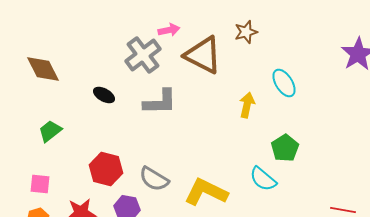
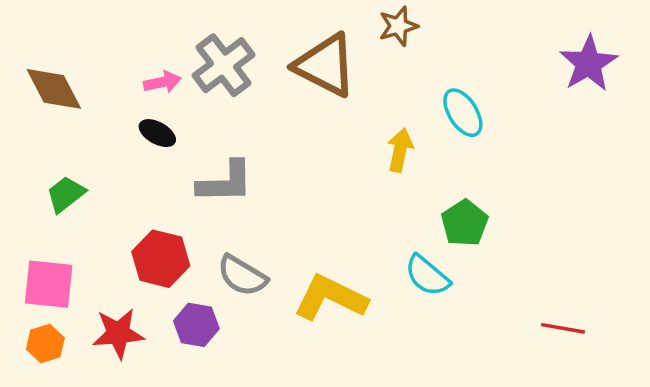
pink arrow: (169, 30) -> (162, 82), moved
gray L-shape: (160, 102) -> (225, 182), moved
pink square: (40, 184) -> (49, 284), size x1.5

